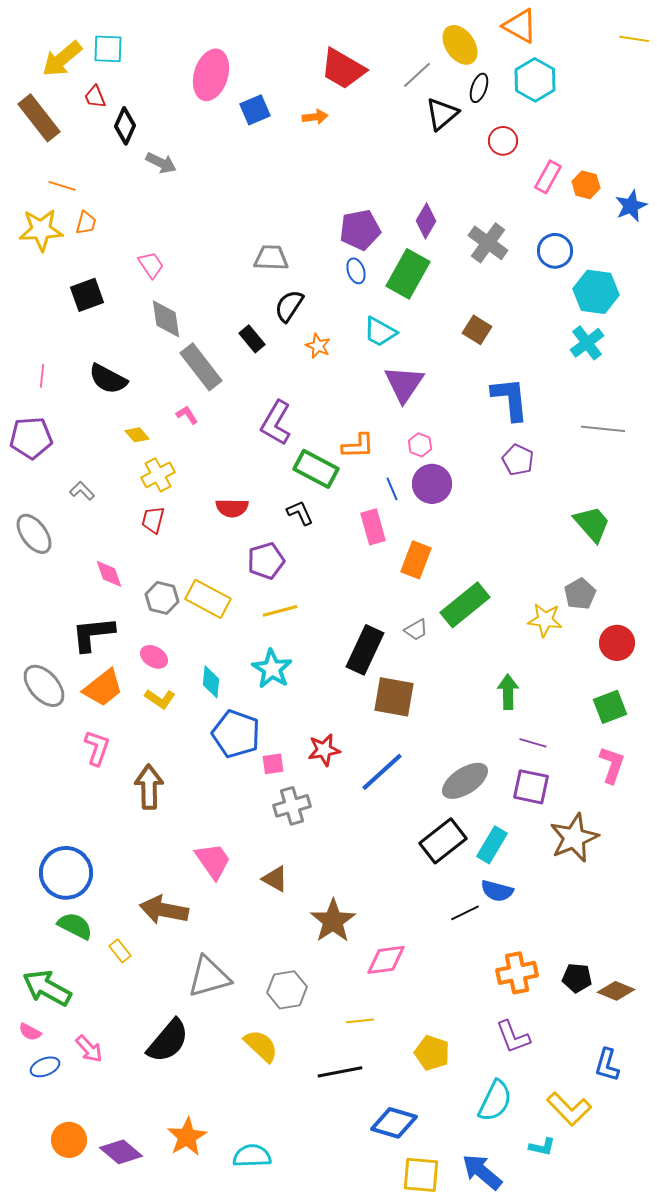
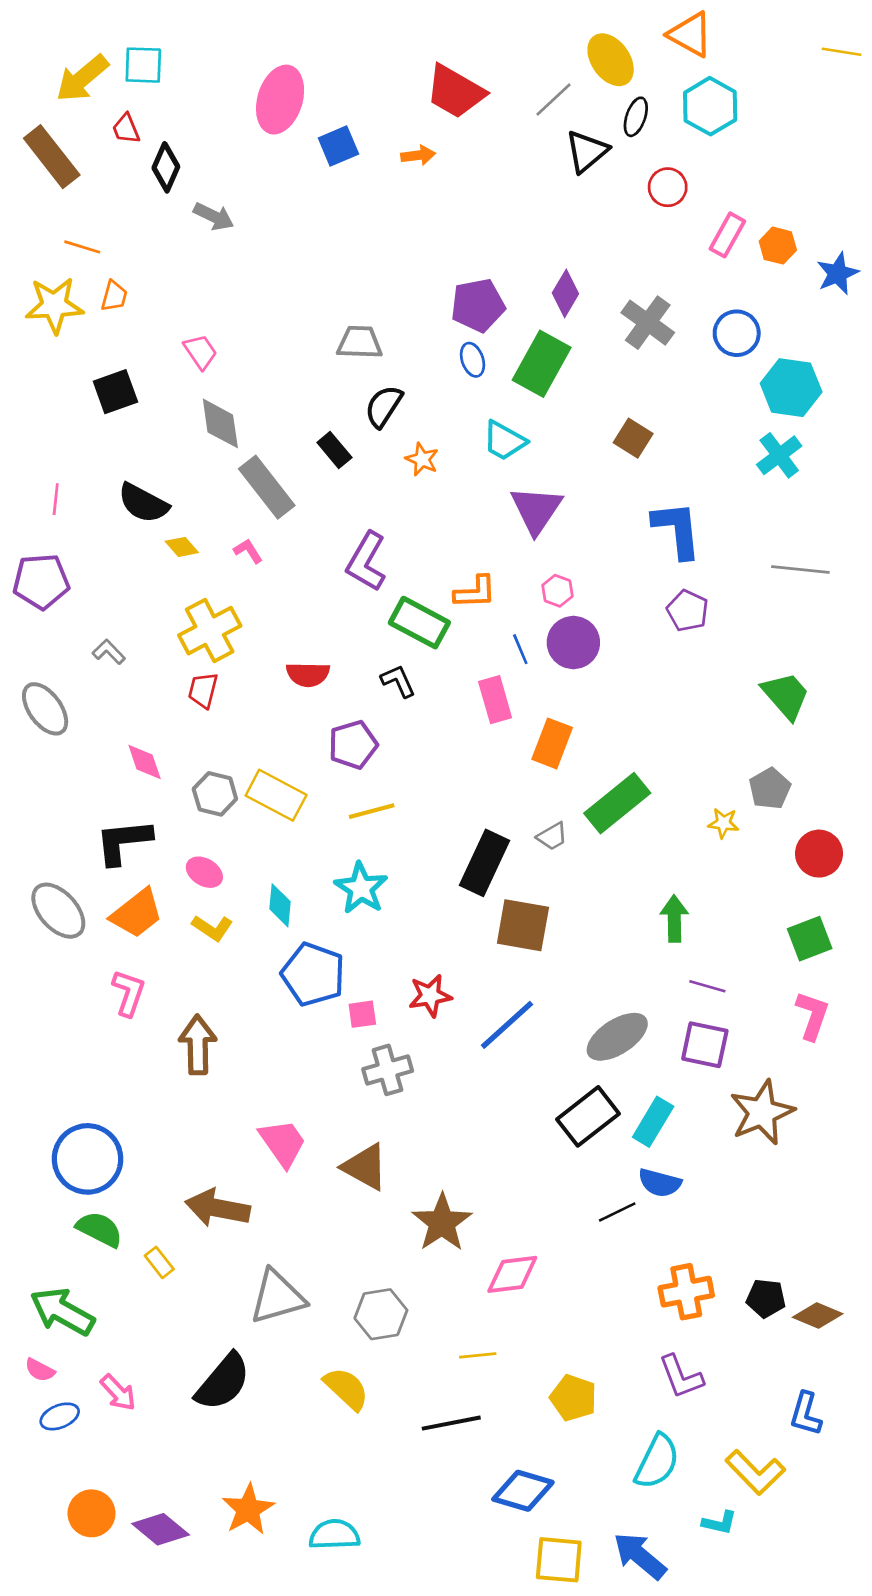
yellow diamond: (137, 435) -> (182, 547), moved
yellow cross: (158, 475) -> (210, 631), size x1.4
yellow star: (545, 620) -> (723, 823), size x0.7
brown triangle: (275, 879) -> (365, 1167), size x1.4

